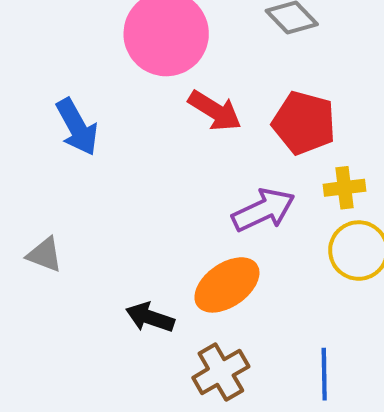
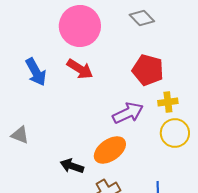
red arrow: (215, 111) -> (80, 69), moved

